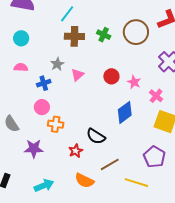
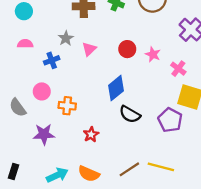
pink circle: (42, 107) -> (42, 91), moved
blue diamond: (125, 112) -> (116, 88), moved
black semicircle: (96, 136) -> (130, 114), moved
purple pentagon: (154, 157) -> (170, 120), moved
brown line: (110, 164) -> (129, 169), moved
orange semicircle: (84, 181) -> (89, 174), moved

